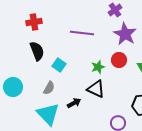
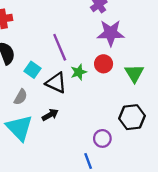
purple line: (82, 33) -> (60, 47), moved, turned 60
purple star: (125, 34) -> (111, 33), turned -30
black triangle: (96, 89) -> (56, 83), moved

